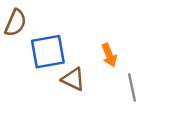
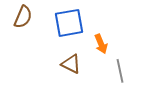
blue square: (48, 52) -> (69, 23), moved

